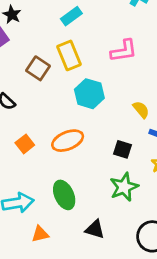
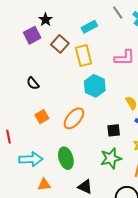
brown square: (38, 68) -> (60, 44), moved
orange ellipse: (68, 141) -> (74, 118), turned -35
black square: (122, 149) -> (114, 130), turned -32

